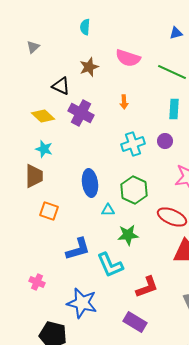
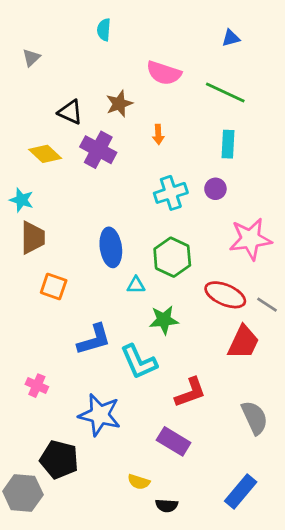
brown star: (89, 67) -> (119, 104), moved
cyan star: (44, 149) -> (22, 200), moved

